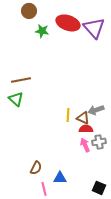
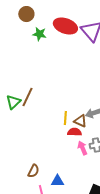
brown line: (21, 80) -> (27, 97), moved, turned -54
green triangle: (16, 99) -> (13, 102), turned 35
red semicircle: (86, 129) -> (74, 132), moved

